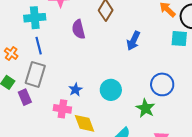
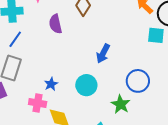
blue arrow: (133, 41) -> (103, 54), moved
blue line: (39, 46) -> (15, 39), turned 48

